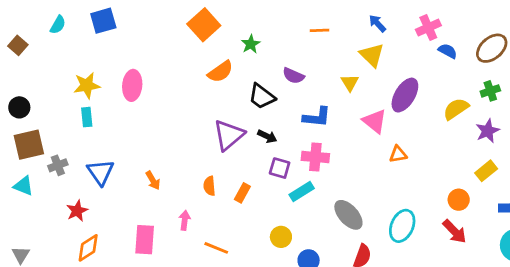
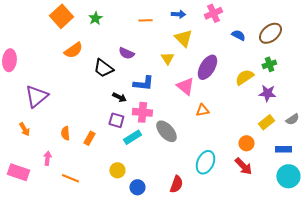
blue arrow: (377, 23) -> (178, 14), moved, turned 136
pink cross: (428, 28) -> (213, 13), moved
green star: (251, 44) -> (95, 18), moved
purple star: (488, 131) -> (267, 93), turned 30
purple triangle: (229, 135) -> (36, 96), moved
black arrow: (267, 136) -> (119, 97), moved
gray ellipse: (348, 215) -> (166, 131), moved
pink rectangle: (145, 240) -> (18, 172), turned -75

